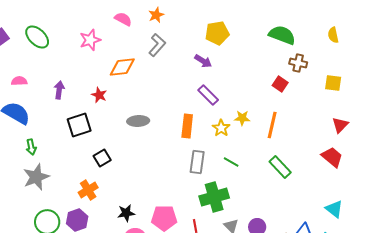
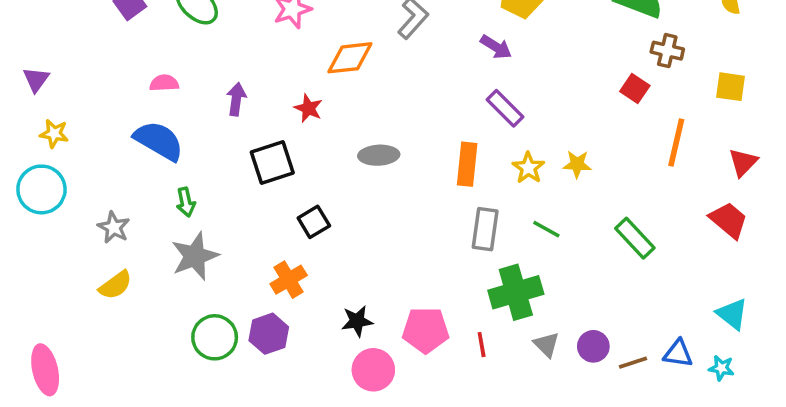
yellow star: (242, 118) -> (577, 164), moved
orange line: (272, 125) -> (676, 143), moved

